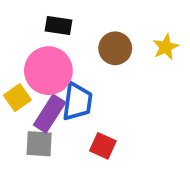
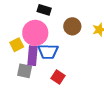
blue trapezoid: (77, 102) -> (48, 52), turned 75
purple rectangle: (50, 114) -> (32, 56), turned -36

